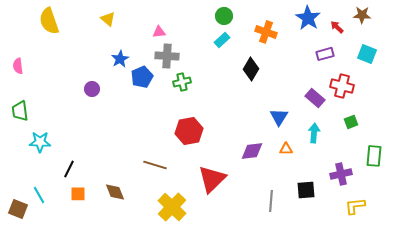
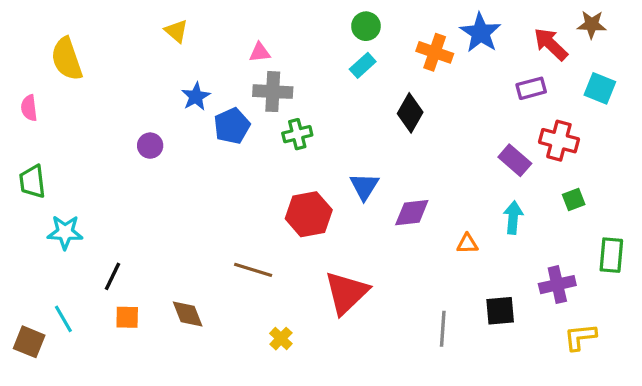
blue star: (308, 18) -> (480, 33), moved
yellow semicircle: (49, 21) -> (67, 59), moved
red arrow: (337, 27) -> (551, 44), size x1.6
blue triangle: (279, 117) -> (364, 186), moved
purple diamond: (252, 151) -> (412, 213), moved
yellow cross: (172, 207) -> (281, 339), size x0.5

